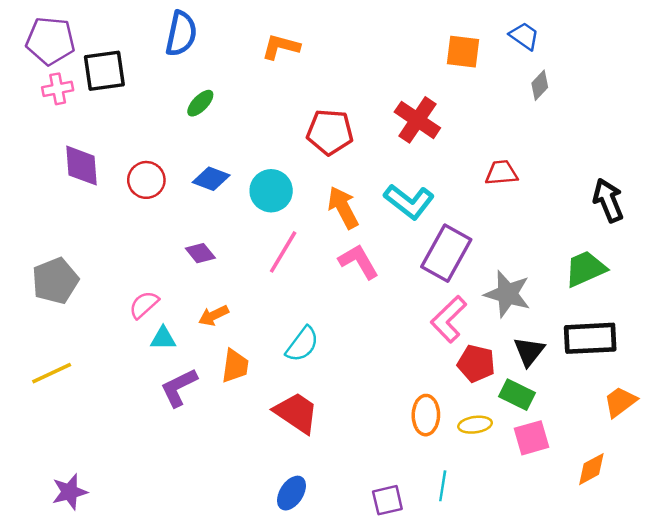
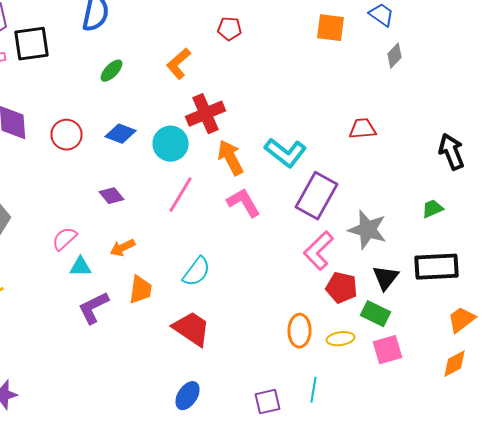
orange L-shape: (281, 47) -> (178, 64), moved, turned -56
red cross: (417, 120) -> (206, 114), moved, turned 33
red pentagon: (330, 132) -> (230, 29), moved, size x0.6
green trapezoid: (585, 269) -> (432, 209), size x0.6
orange diamond: (591, 469) -> (454, 364), moved

